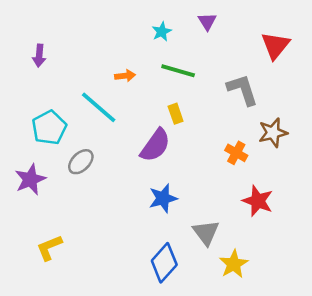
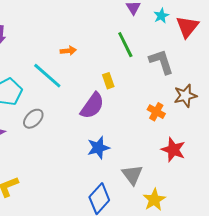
cyan star: (162, 32) -> (161, 16), moved
green line: (178, 71) -> (125, 45), moved, turned 48

